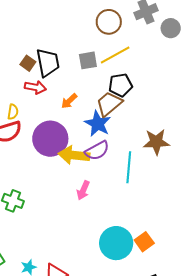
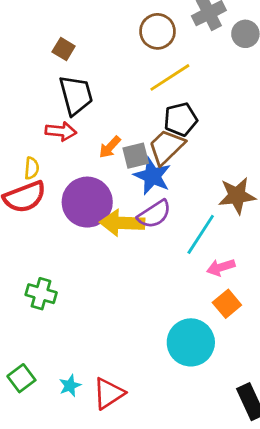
gray square: (88, 60) -> (136, 156), moved
brown square: (28, 63) -> (64, 49), moved
cyan line: (129, 167) -> (201, 234), turned 32
pink arrow: (83, 190) -> (221, 267), moved, turned 54
orange square: (144, 242) -> (227, 304), moved

